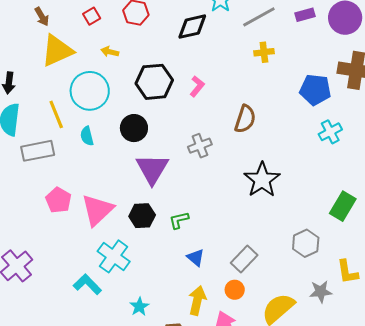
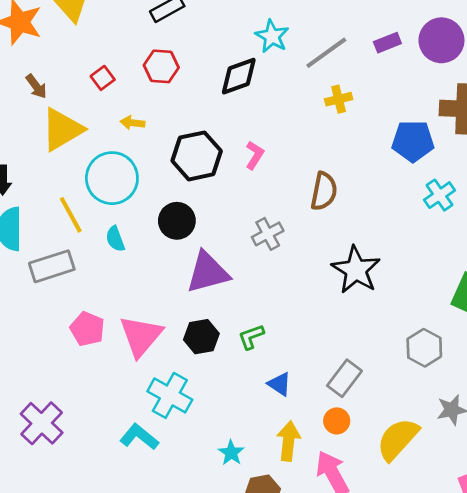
purple triangle: (152, 169) -> (208, 272), turned 51
cyan star: (139, 307) -> (231, 453), moved

